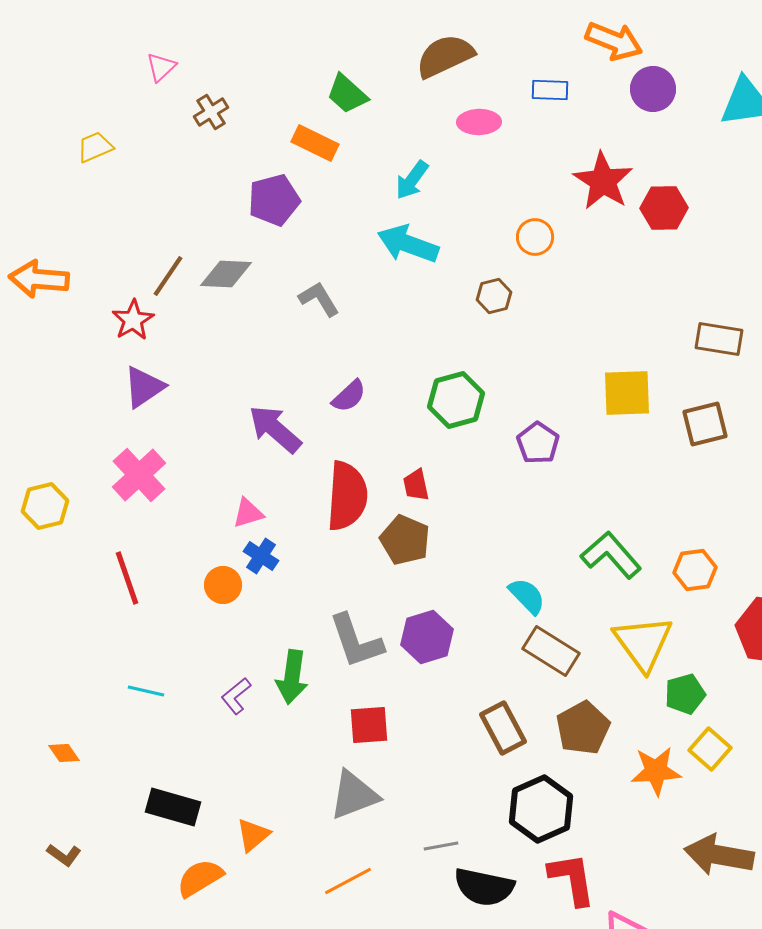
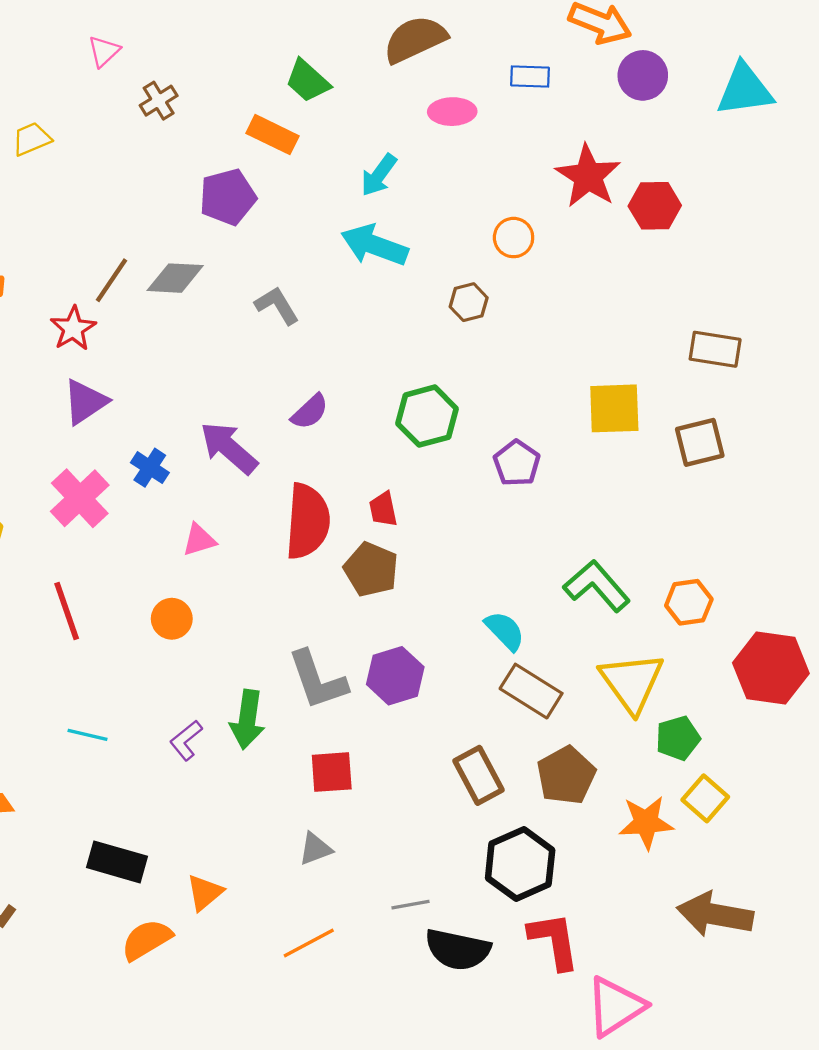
blue cross: (261, 556) -> (150, 468), moved
gray triangle: (354, 795) -> (315, 849), size x0.6

